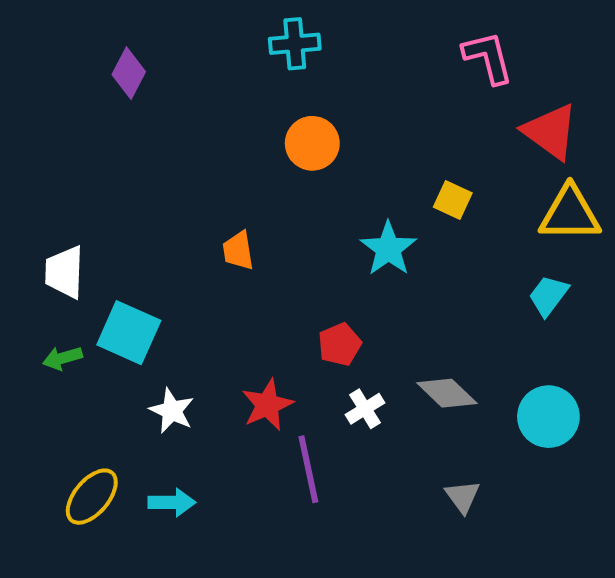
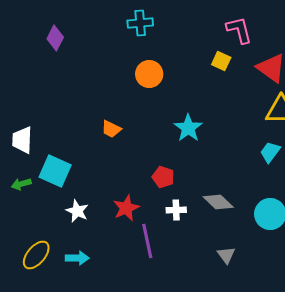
yellow square: (453, 200) -> (221, 61), moved
orange trapezoid: (238, 251) -> (111, 129), turned -55
red pentagon: (340, 344) -> (163, 177), turned -30
white cross: (365, 409) -> (176, 210), turned 30

